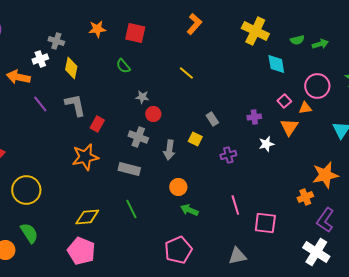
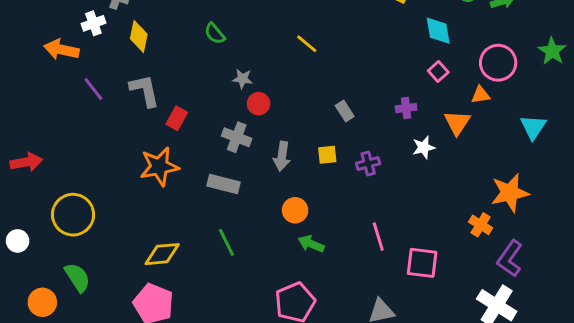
pink square: (284, 101) -> (438, 71), moved
yellow square: (195, 139) -> (327, 155), moved, turned -32
orange cross: (305, 197) -> (481, 225), turned -35

